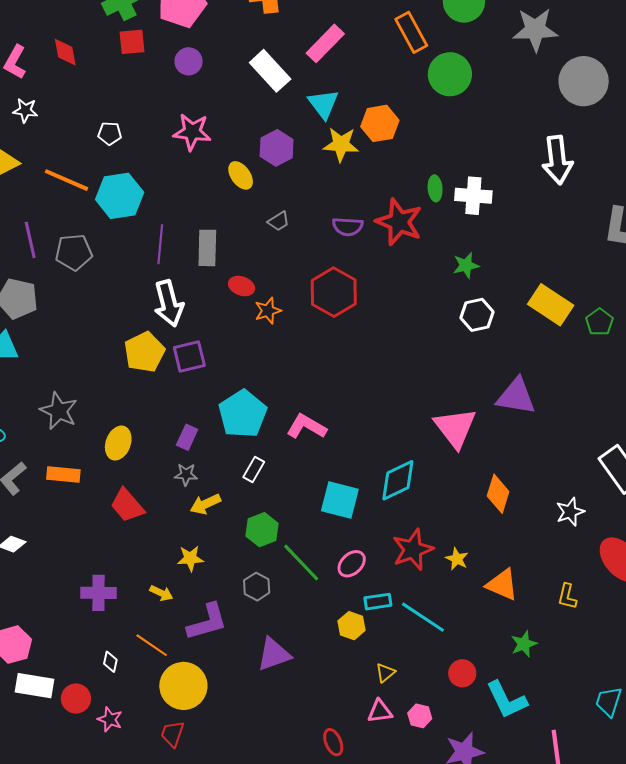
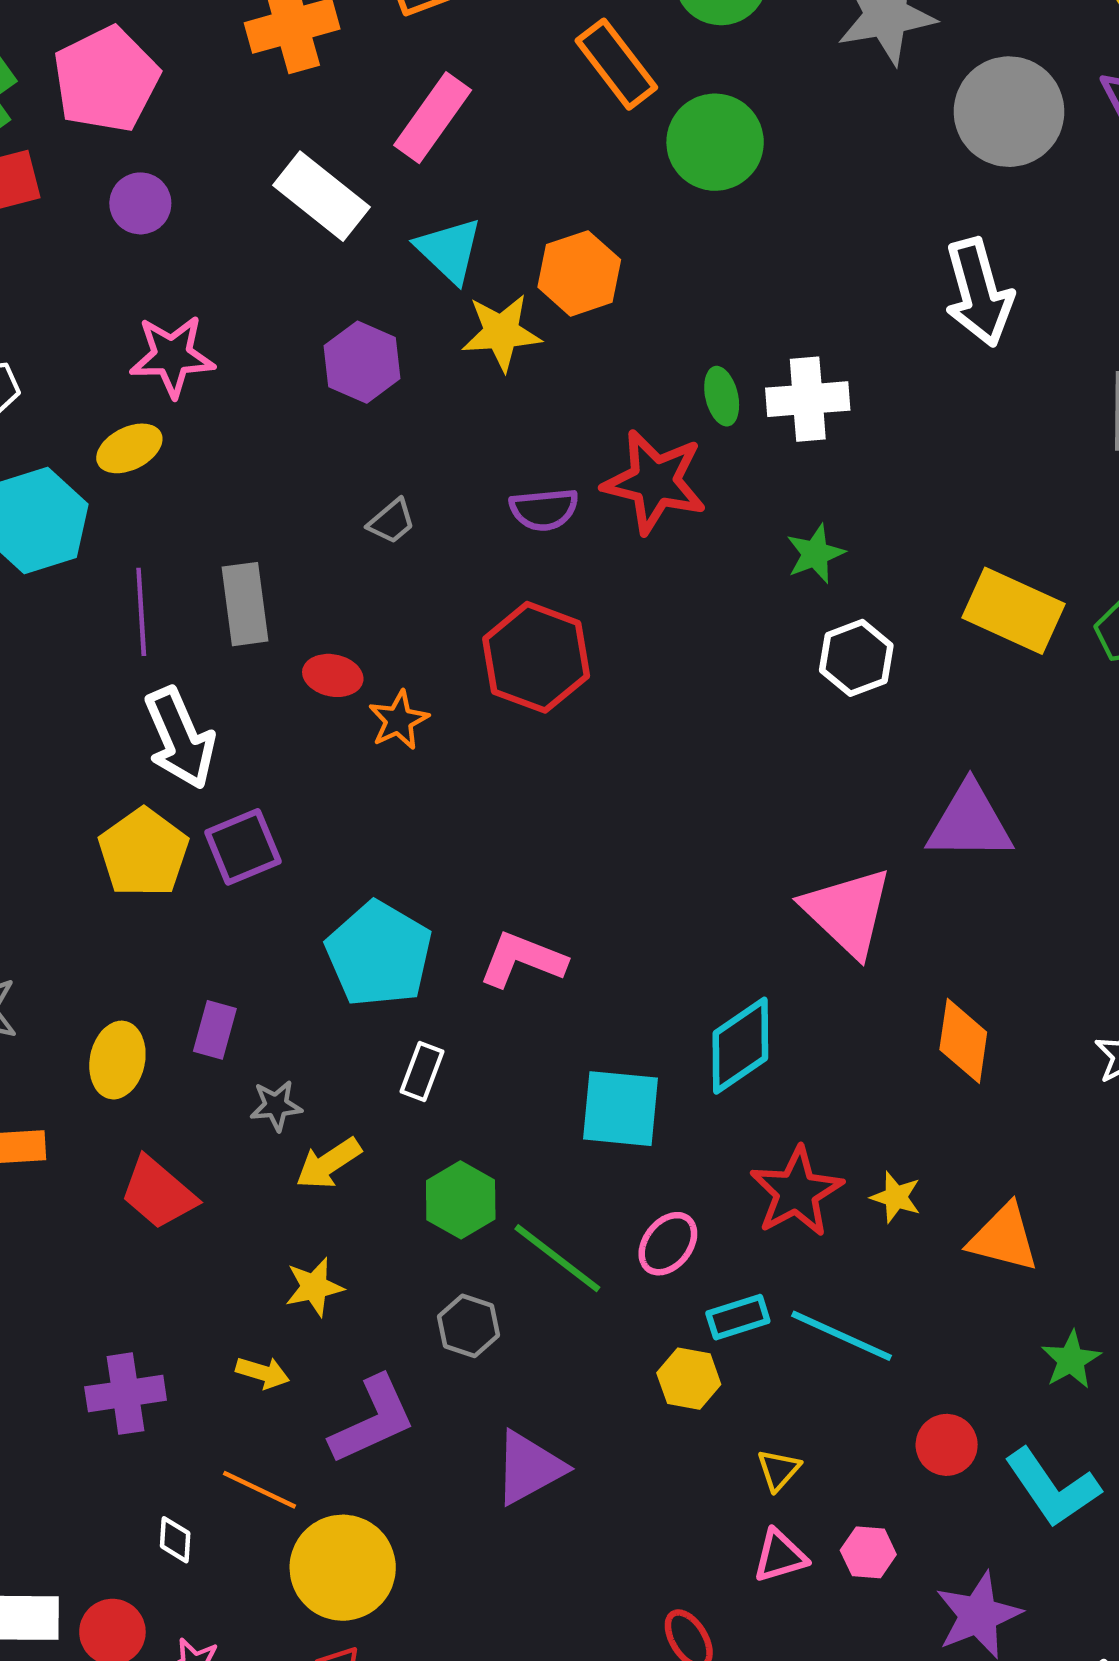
yellow ellipse: (241, 175) -> (129, 448), moved, turned -72
purple rectangle: (187, 437) -> (215, 1030), moved

